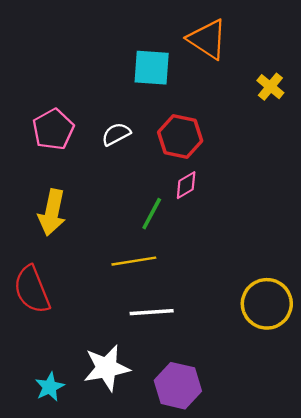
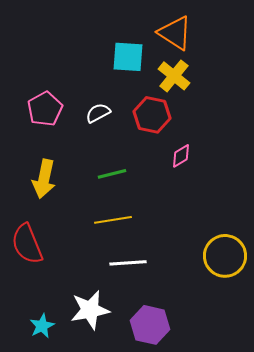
yellow cross: (270, 87) -> (174, 76), moved, size x1.4
pink diamond: (186, 185) -> (181, 156), moved
green line: (152, 214) -> (112, 174), moved, turned 48

